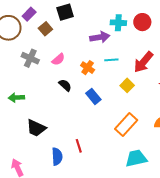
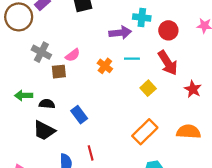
red circle: (142, 22) -> (168, 30), moved
brown square: (45, 29) -> (59, 72), moved, turned 32
red arrow: (143, 62) -> (168, 63), turned -75
black semicircle: (65, 85) -> (47, 104), moved, turned -40
blue rectangle: (93, 96) -> (79, 115), moved

